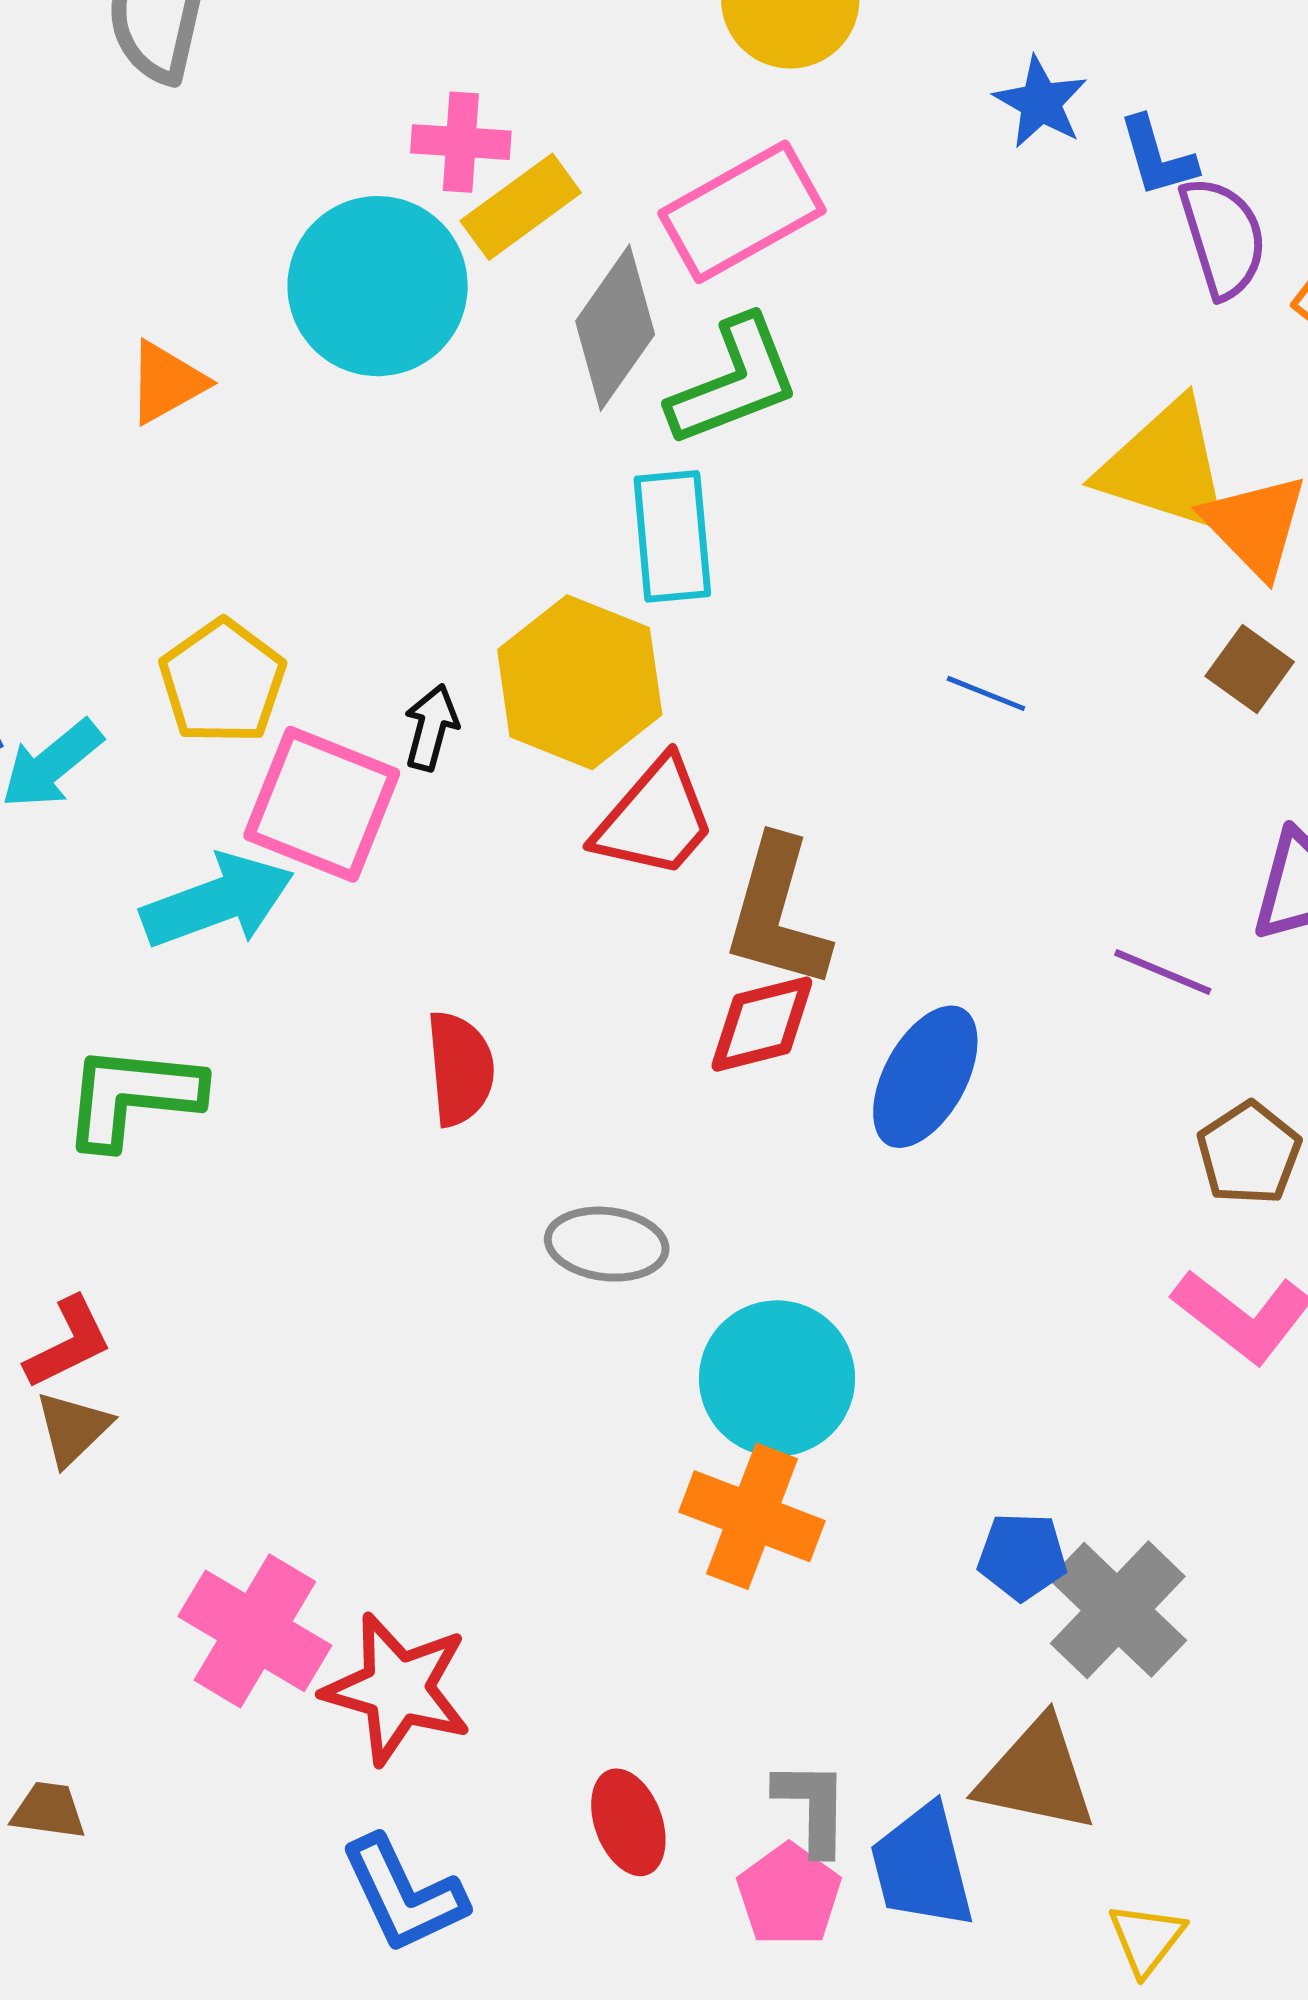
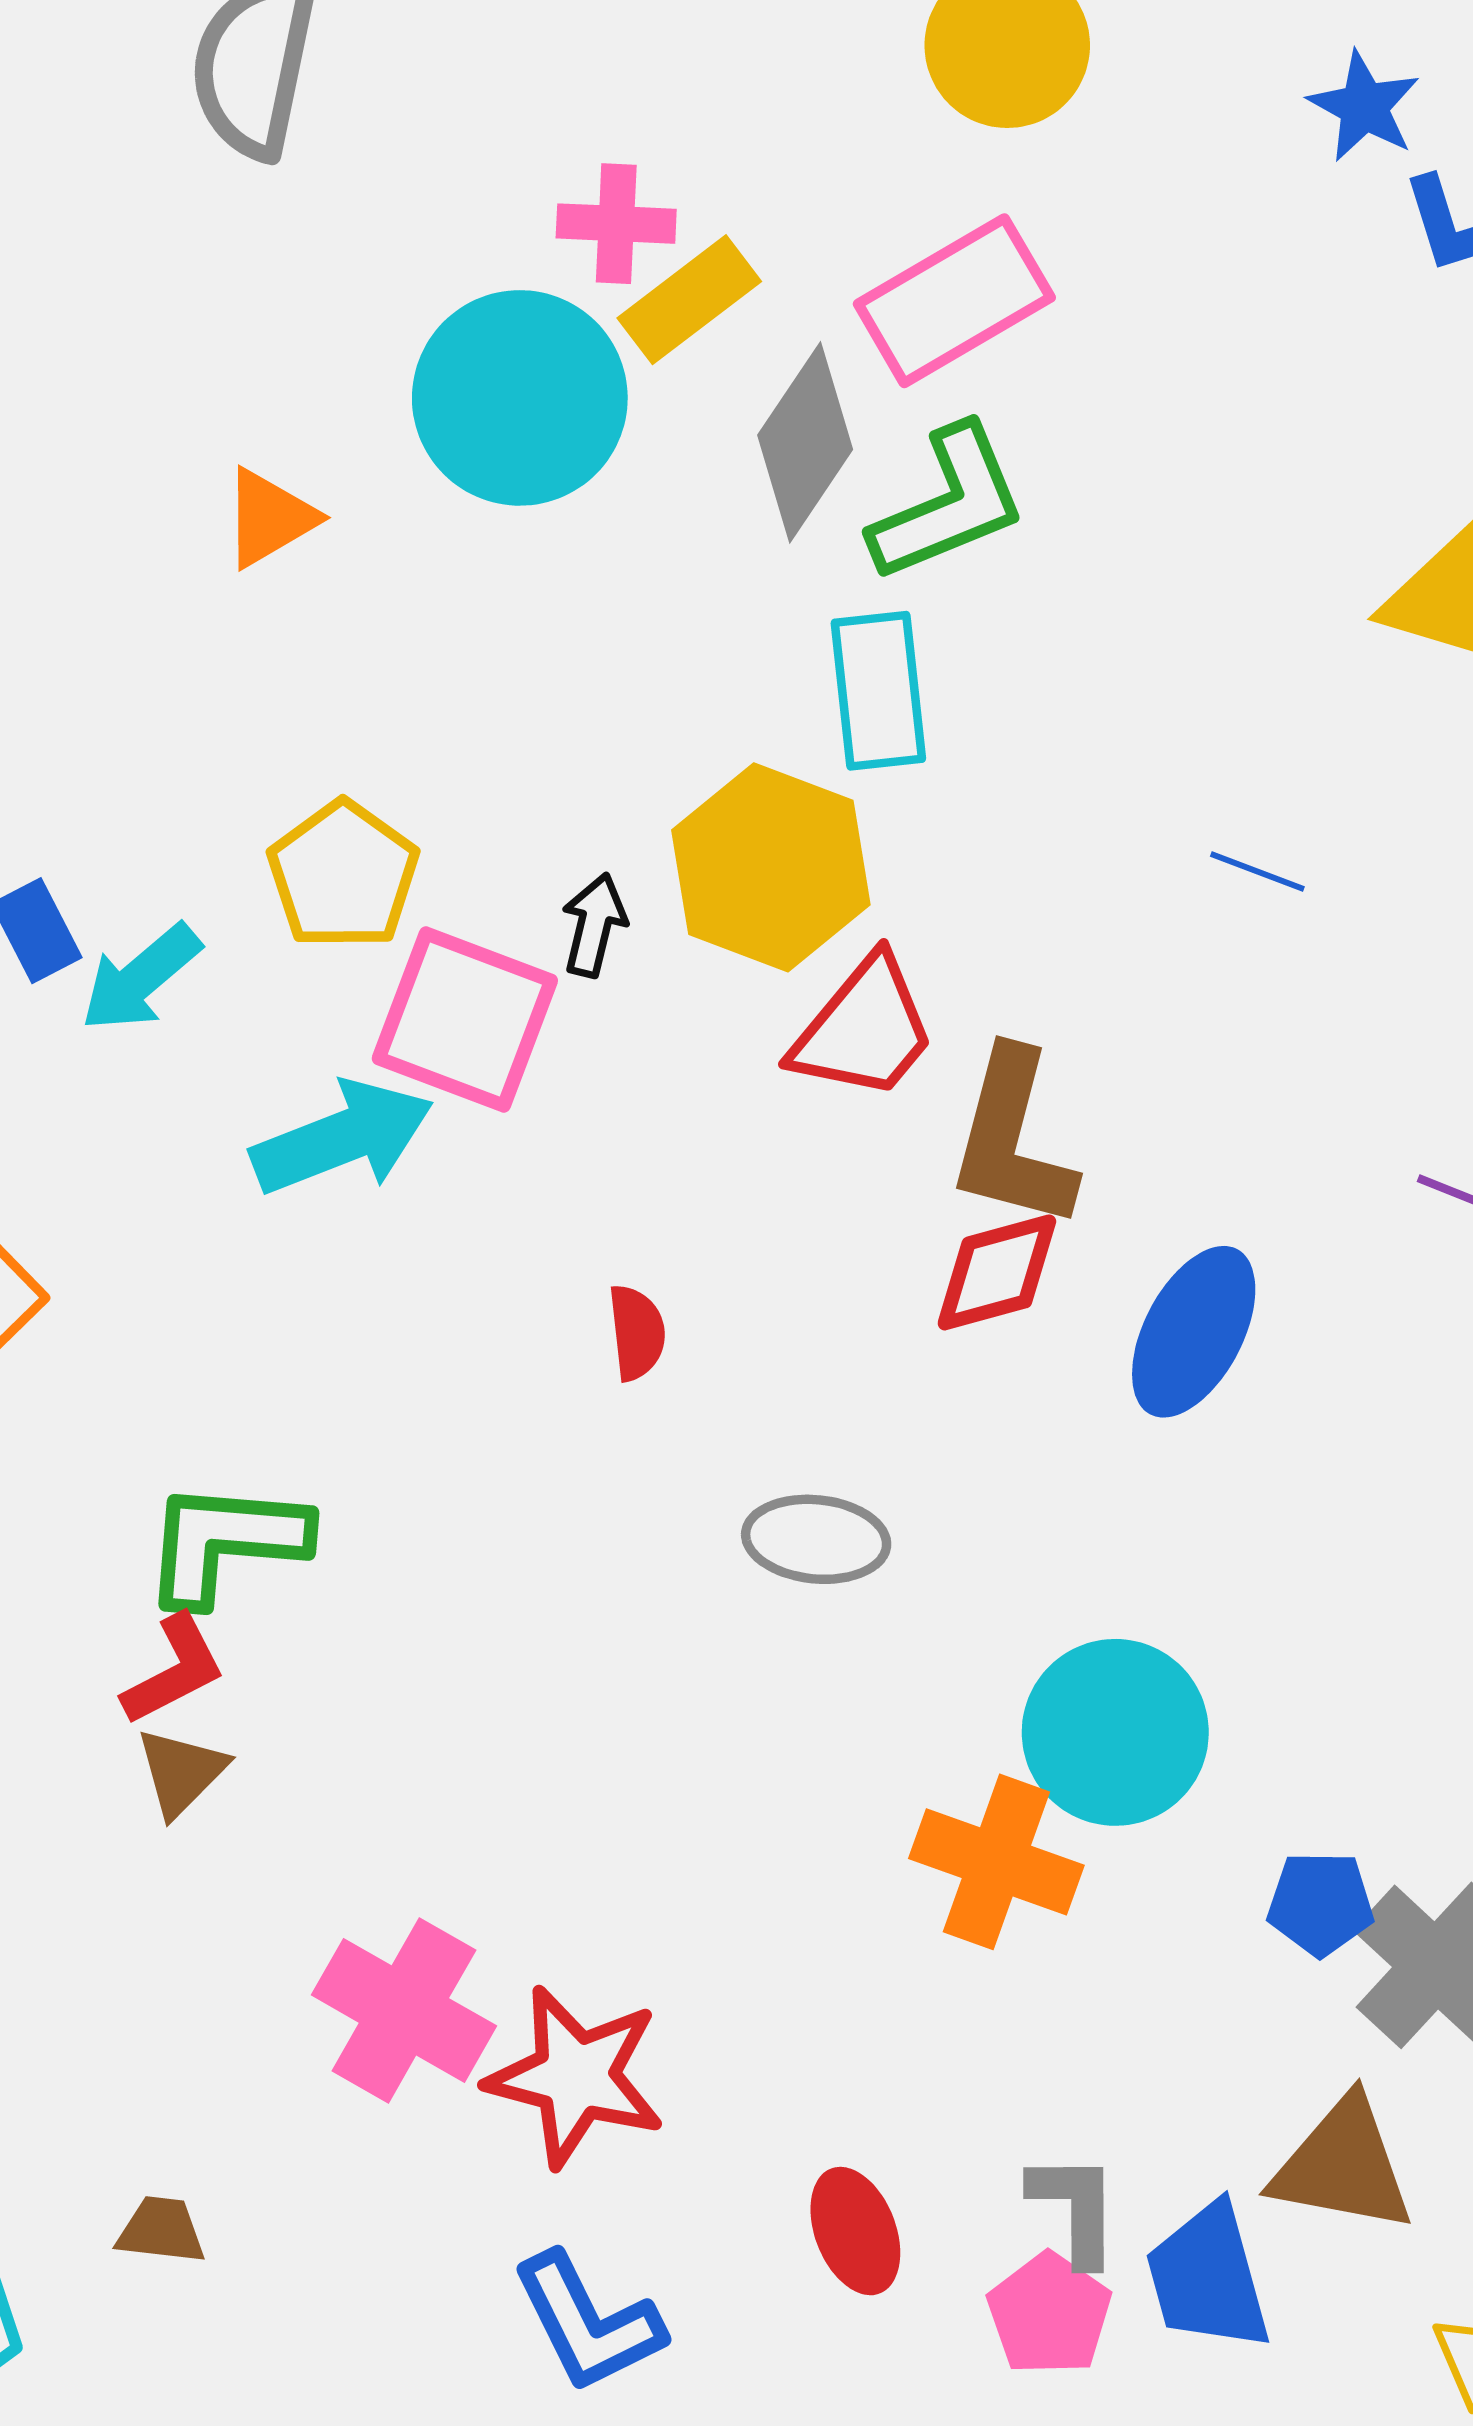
blue star: (1041, 102) -> (1364, 107), moved
red semicircle: (460, 1069) -> (637, 1333), size x0.7
green L-shape: (132, 1096) -> (225, 1542), moved
cyan circle: (777, 1378) -> (1115, 1732), moved

